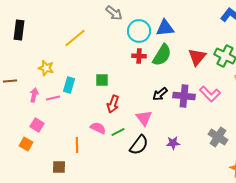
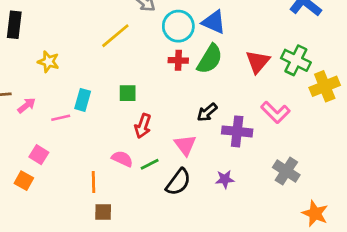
blue triangle: (165, 28) -> (214, 22), turned 30
yellow line: (75, 38) -> (115, 36), moved
yellow star: (46, 68) -> (48, 62), moved
pink arrow: (34, 95) -> (27, 105), moved, turned 40
purple cross: (184, 96) -> (237, 131), moved
brown square: (59, 167) -> (103, 212), moved

